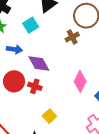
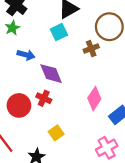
cyan square: (31, 25) -> (59, 32), moved
red circle: (14, 81) -> (19, 105), moved

